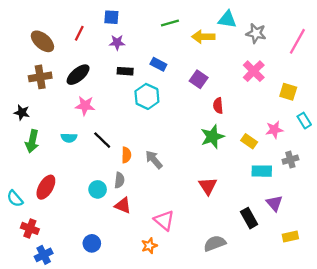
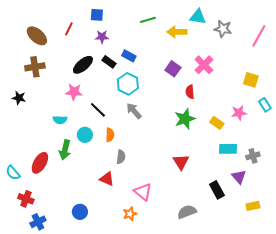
blue rectangle: (158, 64) -> (129, 56), moved
black rectangle: (125, 71) -> (109, 62), turned 32
pink cross: (254, 71) -> (204, 65), moved
black ellipse: (78, 75) -> (83, 65), moved
black line: (102, 140) -> (98, 110), moved
green arrow: (32, 141) -> (65, 150), moved
gray arrow: (154, 160) -> (134, 111), moved
gray cross: (290, 160) -> (253, 156), moved
gray semicircle: (119, 180) -> (121, 157), moved
cyan circle: (98, 189) -> (85, 135), moved

